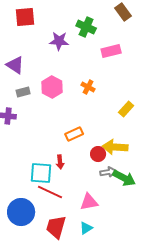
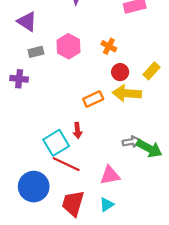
yellow arrow: (115, 147) -> (127, 93), moved
red circle: (98, 154) -> (120, 72), moved
cyan square: (41, 173) -> (56, 143), turned -35

